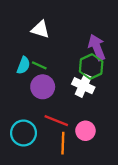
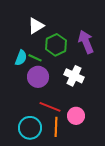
white triangle: (40, 29) -> (36, 26), turned -48
green hexagon: (91, 67) -> (56, 45), moved
cyan circle: (23, 133) -> (30, 128), moved

